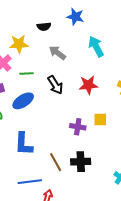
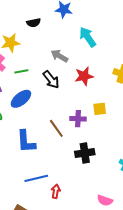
gray arrow: (57, 53) -> (59, 56), moved
brown line: (56, 162) -> (56, 128), moved

